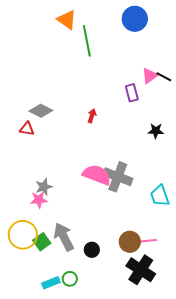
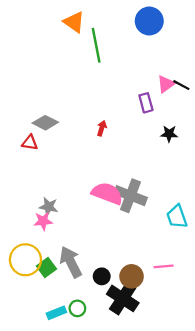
black star: (156, 131) -> (169, 134), moved
gray star: (44, 187) -> (49, 207), turned 30
brown circle: (130, 242) -> (132, 276), moved
black cross: (141, 270) -> (123, 298), moved

